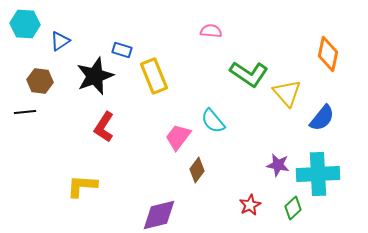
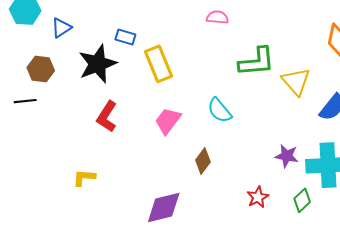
green L-shape: (249, 74) -> (257, 62), turned -39
pink trapezoid: (178, 137) -> (168, 121), moved
yellow L-shape: (82, 186) -> (84, 178), size x0.7

